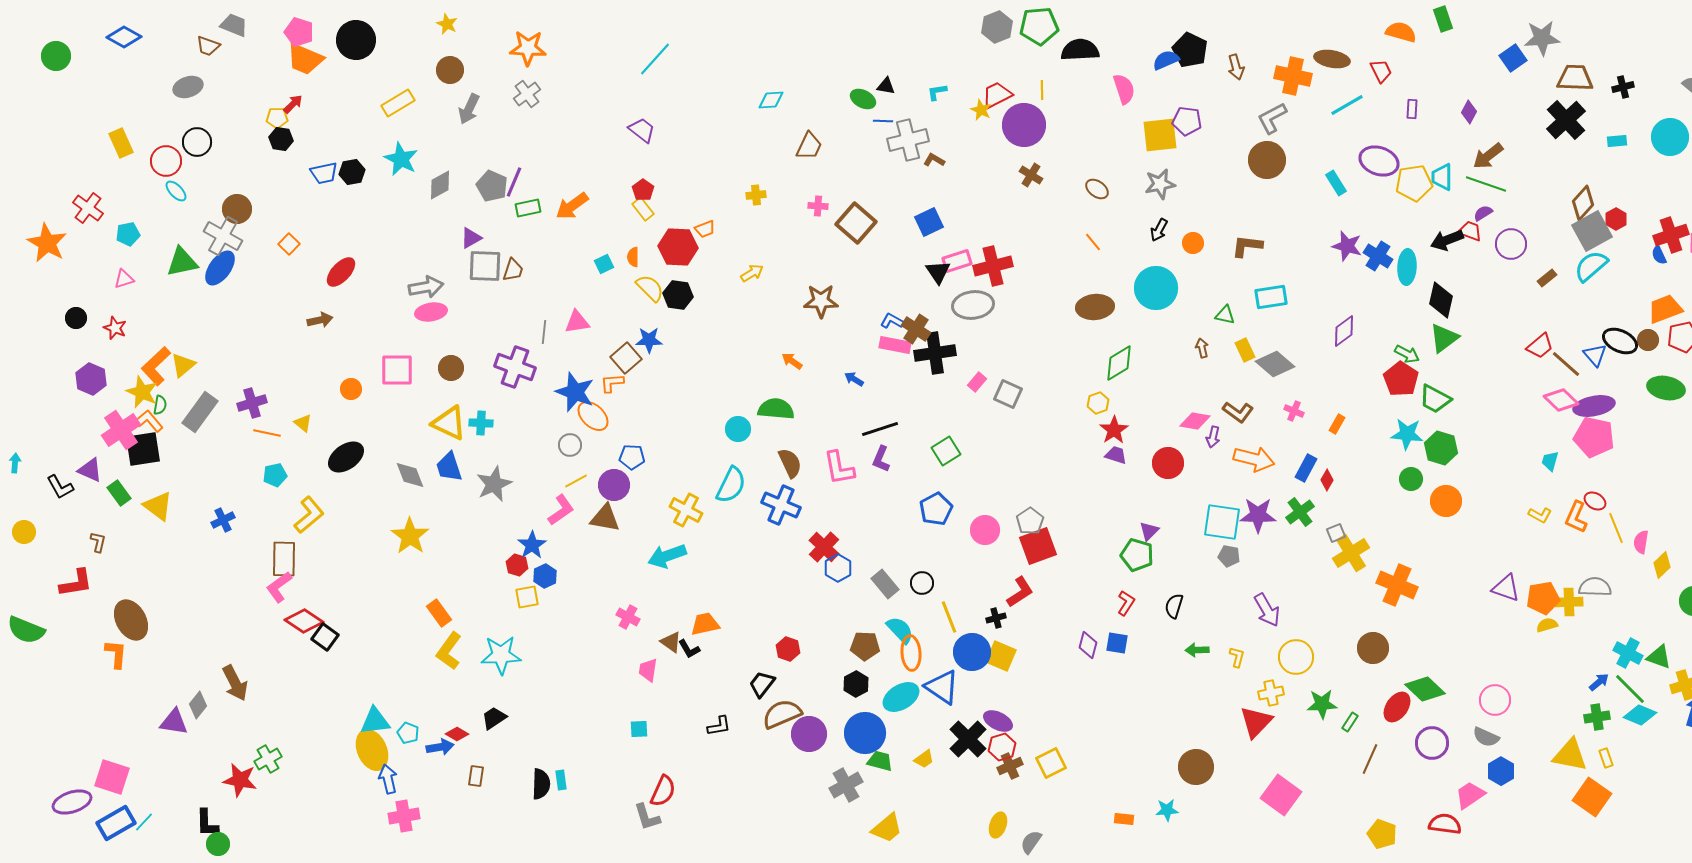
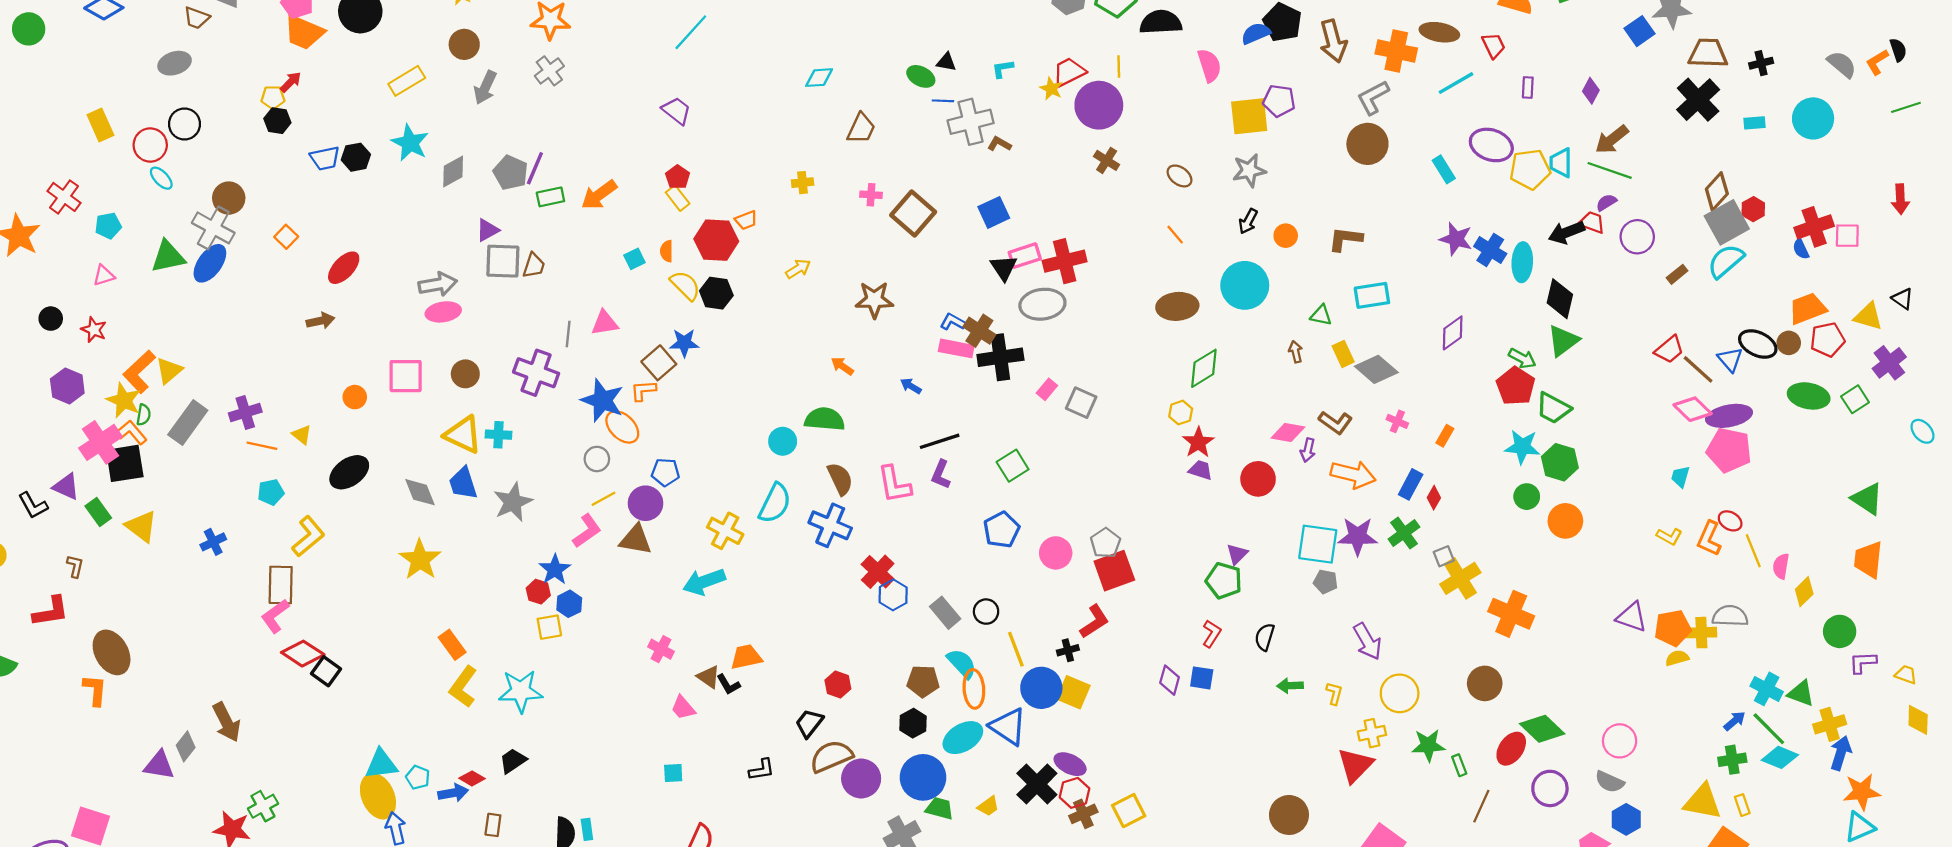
brown arrow: (1236, 67) -> (1333, 41), size x1.5
pink trapezoid: (648, 670) -> (683, 708), turned -50
green rectangle: (1350, 722) -> (1459, 765), turned -54

